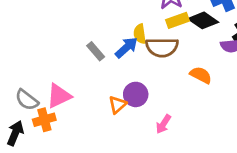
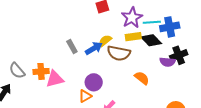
yellow semicircle: (140, 34) -> (105, 41), turned 48
pink triangle: (59, 96) -> (55, 79), moved
orange triangle: (117, 105) -> (85, 96), moved
orange cross: (44, 120) -> (41, 71), moved

